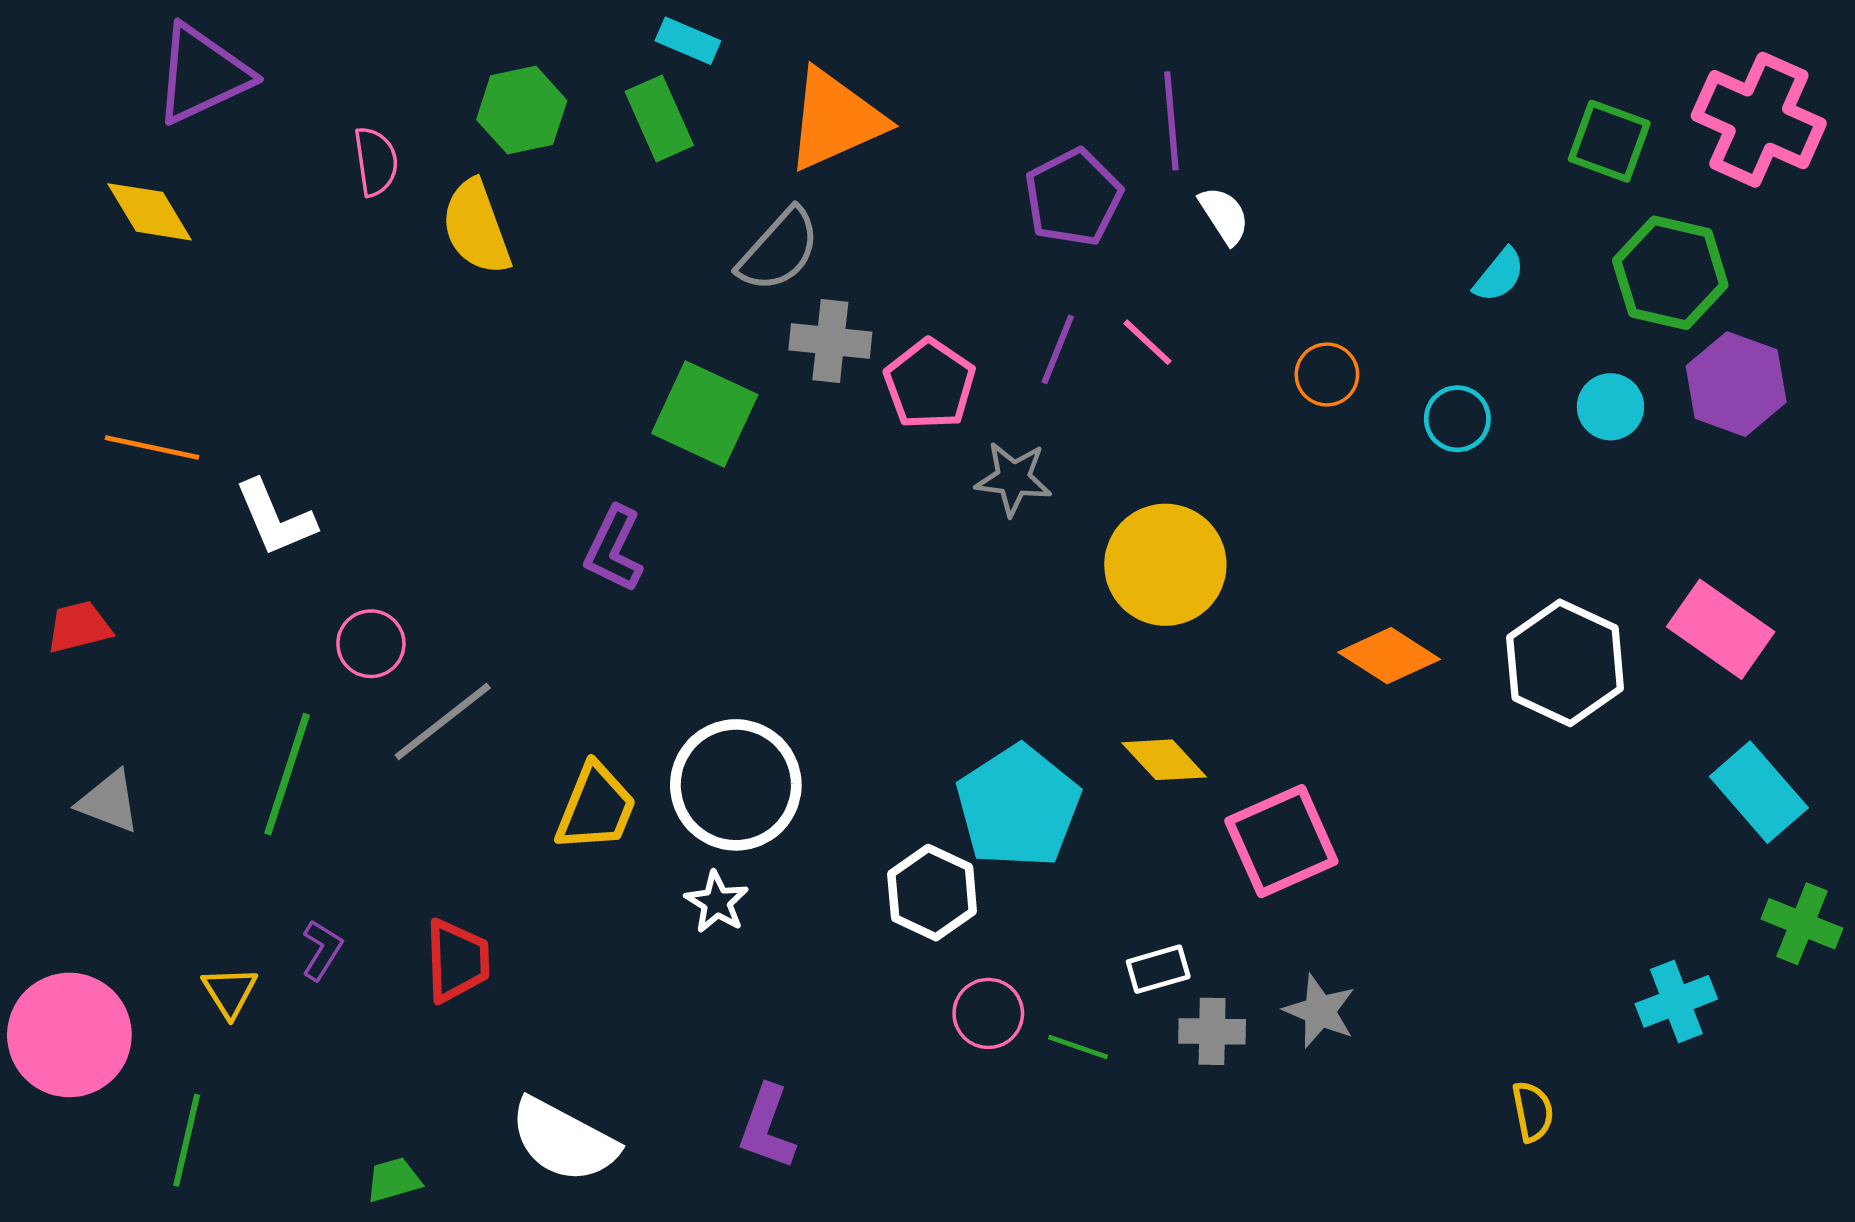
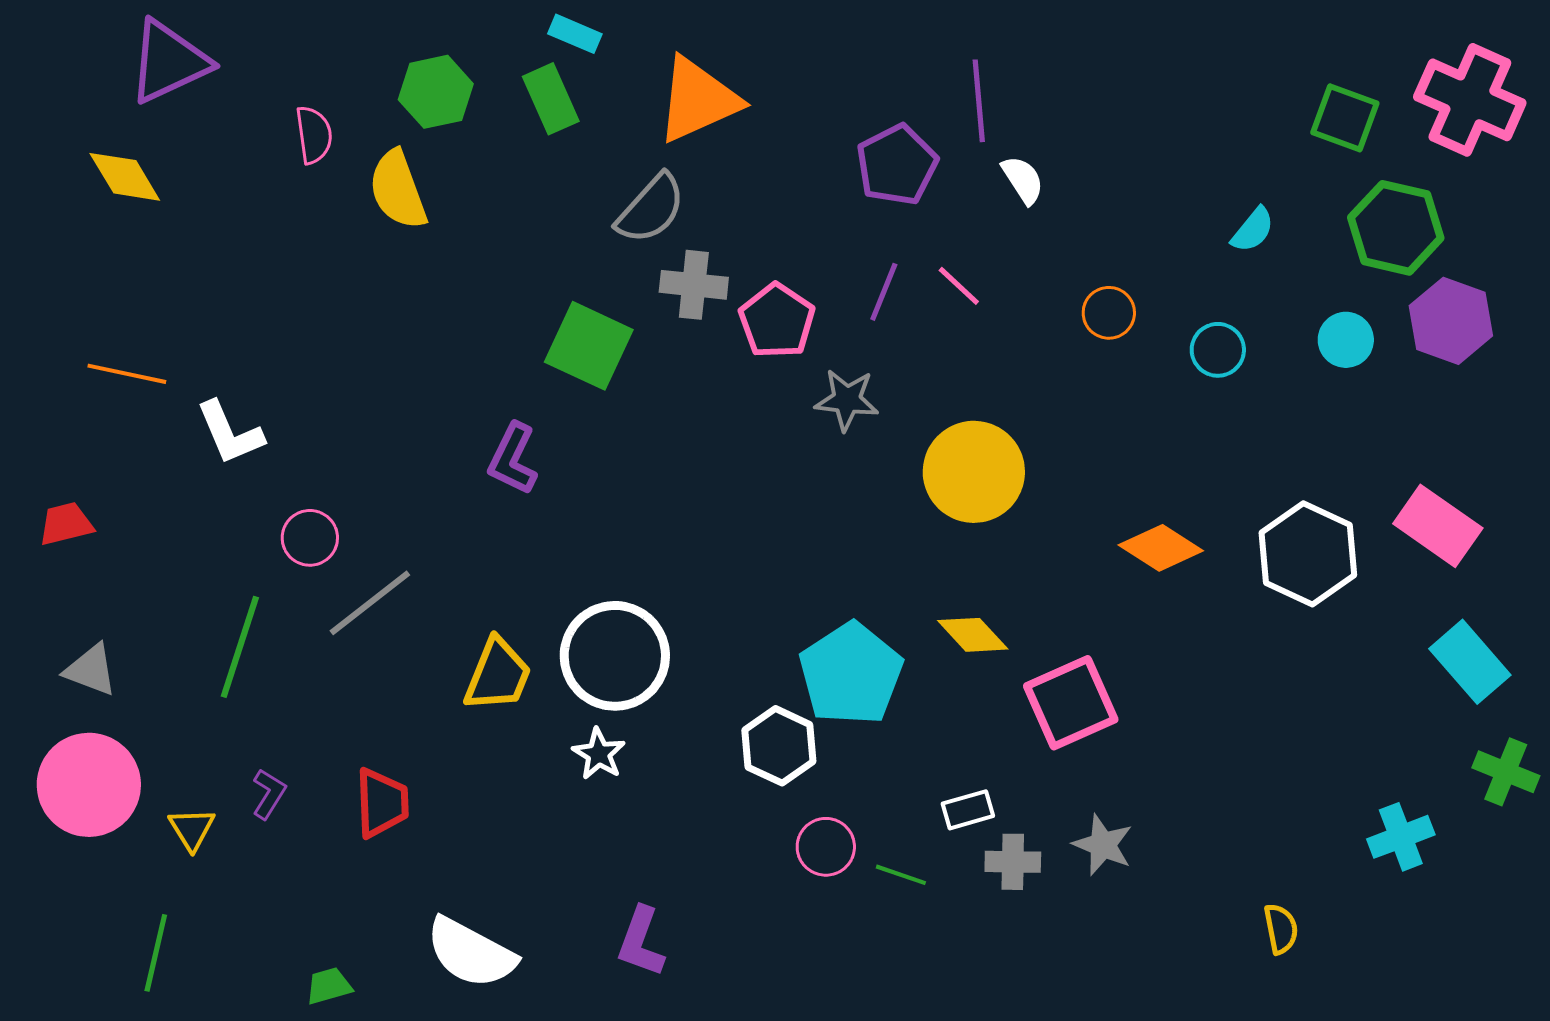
pink circle: (69, 1035) -> (89, 785), moved

